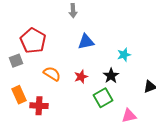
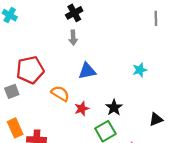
red pentagon: (33, 41) -> (30, 70), turned 30
cyan star: (124, 55) -> (140, 70), moved
orange semicircle: (52, 74) -> (60, 94), moved

